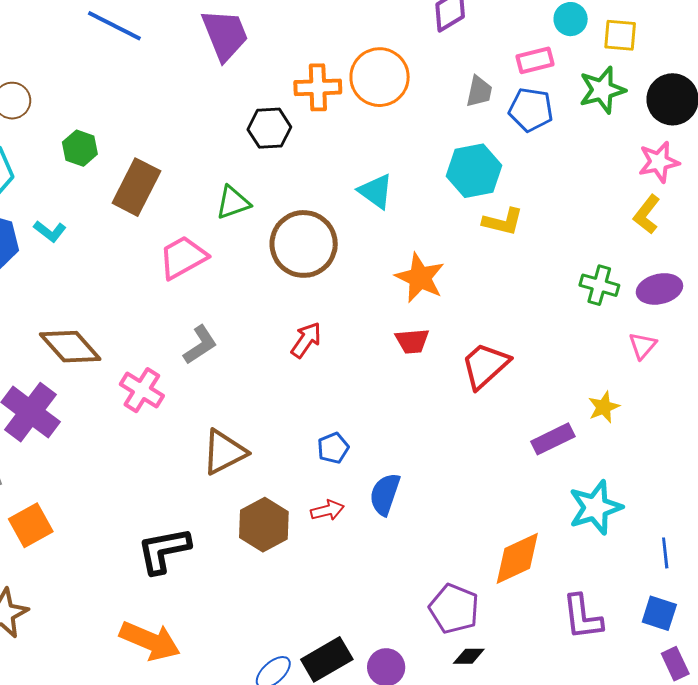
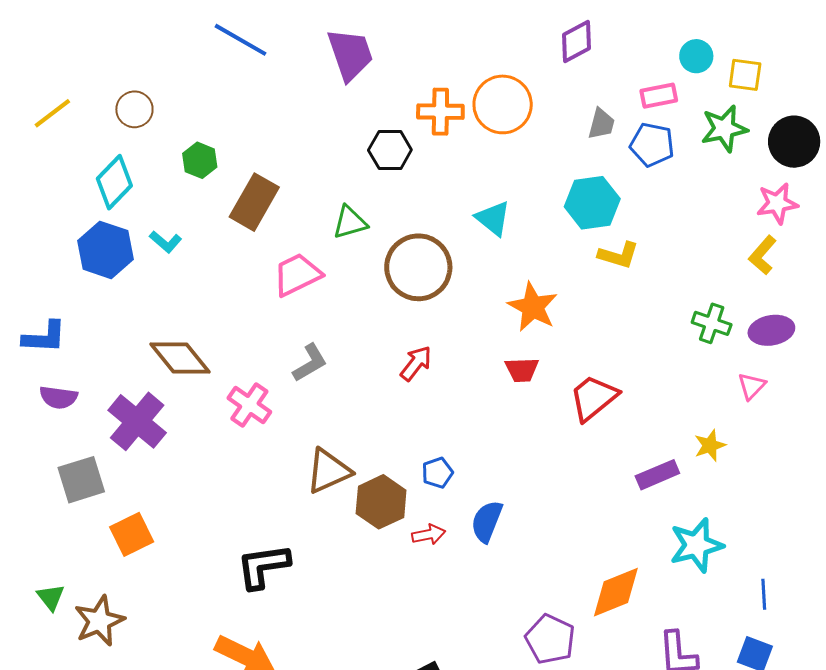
brown hexagon: (264, 525) -> (381, 502), moved

